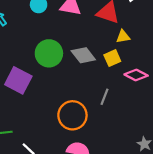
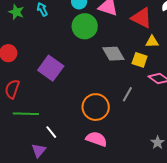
green circle: (49, 53) -> (85, 26), moved
yellow square: (112, 58) -> (140, 60), turned 35

